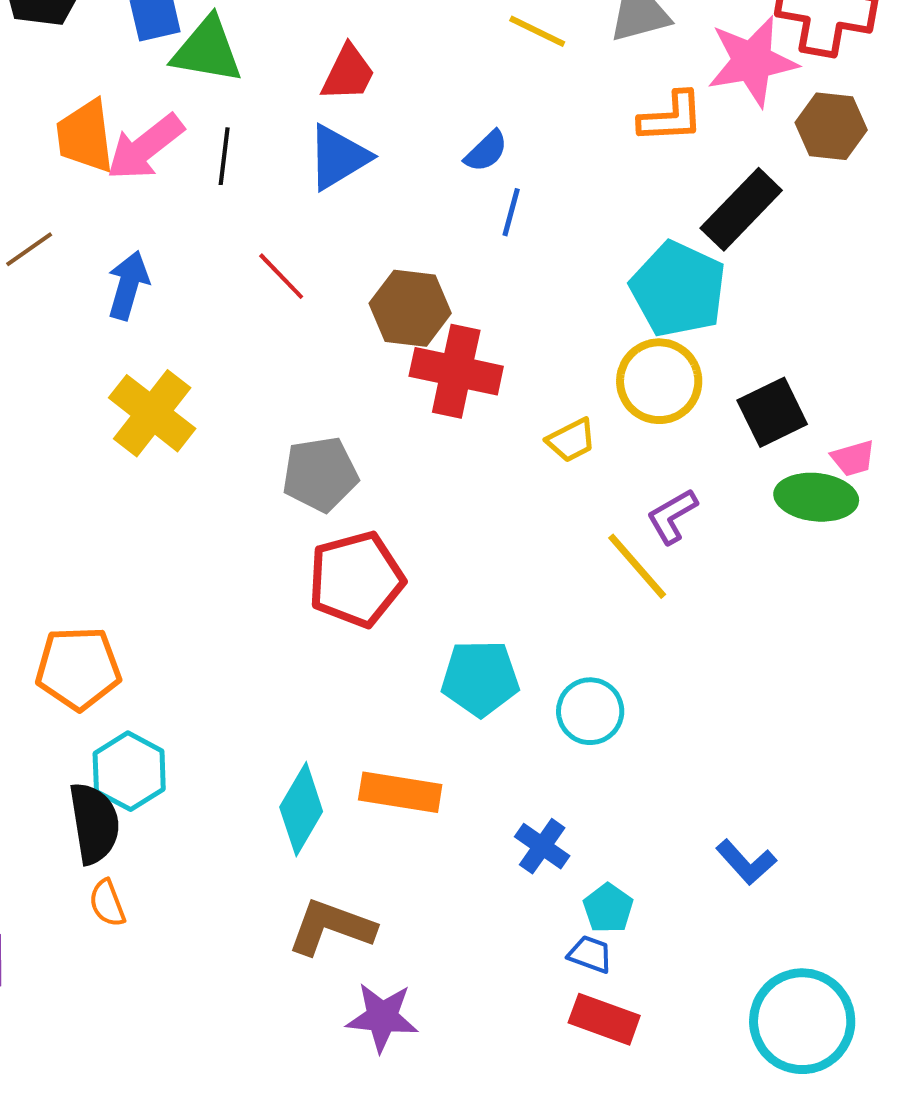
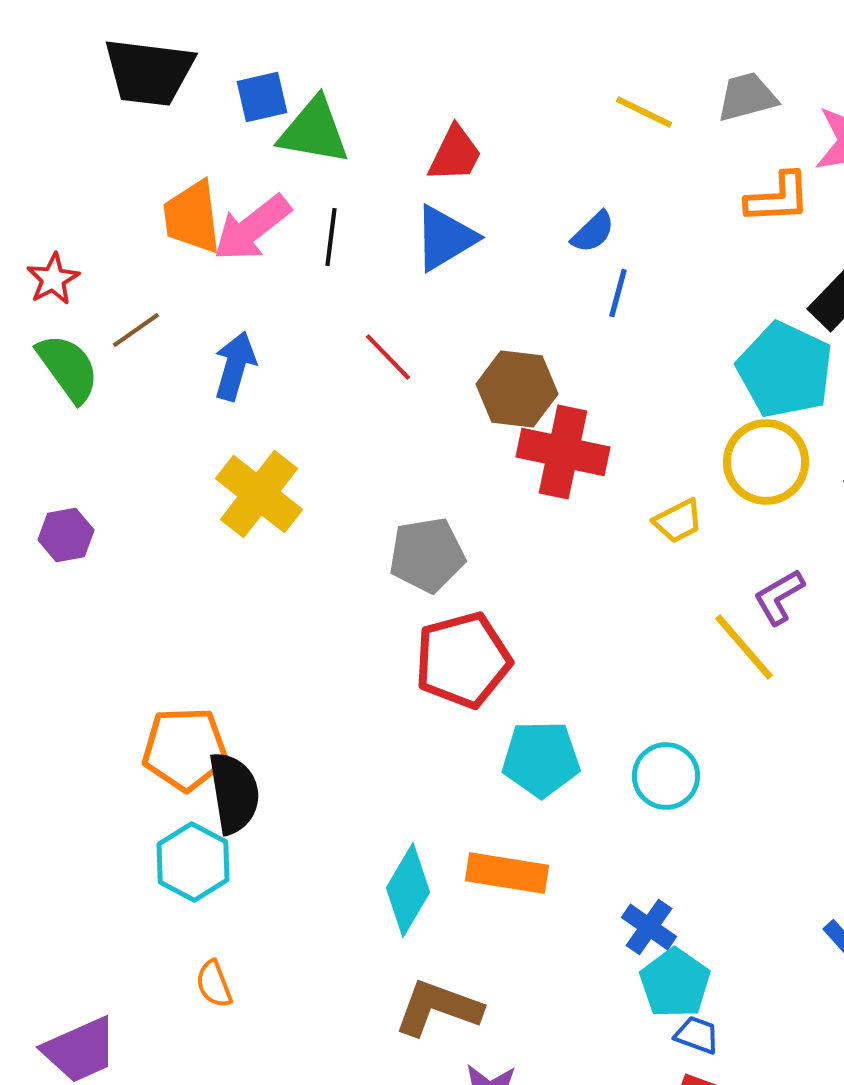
cyan pentagon: (480, 678) -> (541, 759), moved
cyan circle: (590, 711) -> (666, 776), moved
cyan hexagon: (129, 771) -> (193, 862), moved
black semicircle: (94, 823) -> (234, 793), moved
cyan pentagon: (608, 908) -> (675, 983), moved, size x1.4

